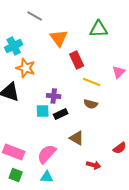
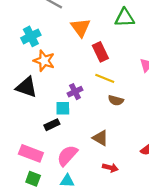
yellow line: (92, 82) -> (105, 78), moved
purple cross: (54, 96) -> (75, 92), turned -32
black rectangle: (61, 114) -> (52, 125), moved
red arrow: (94, 165) -> (110, 168), moved

